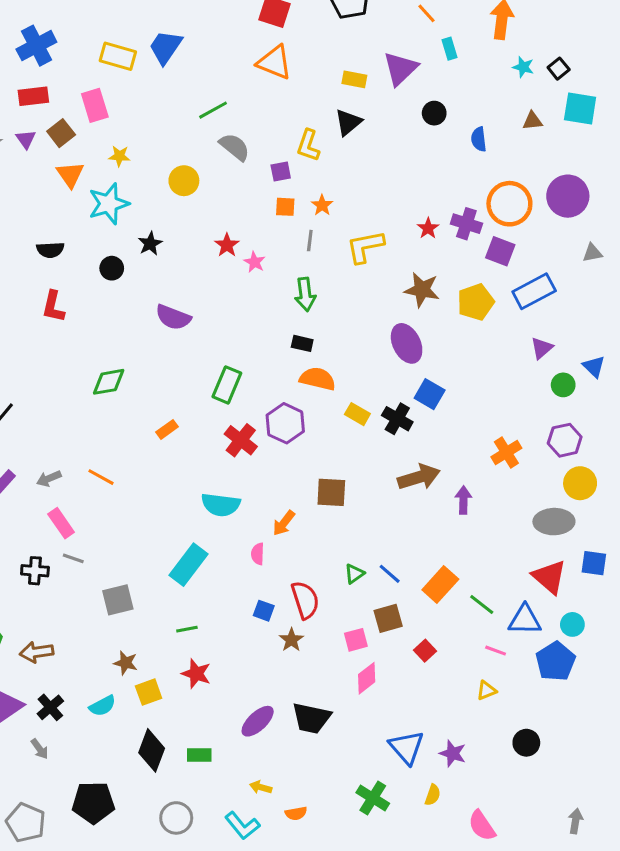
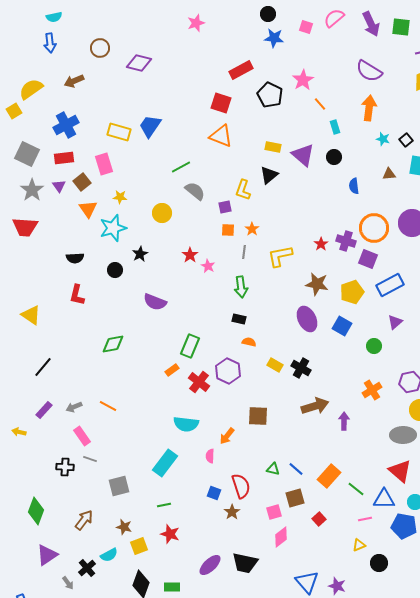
purple triangle: (400, 69) -> (303, 155), moved, turned -35
black circle: (434, 113) -> (334, 157), moved
orange semicircle: (317, 379) -> (249, 342), size x0.6
green circle: (563, 385) -> (374, 346), moved
blue square: (430, 394) -> (342, 326), moved
orange rectangle: (167, 429) -> (172, 370), moved
green triangle: (354, 574) -> (273, 469), turned 48
pink line: (496, 651) -> (365, 519), turned -32
brown arrow: (36, 652) -> (84, 520), moved, turned 135
blue pentagon: (556, 661) -> (404, 526), turned -30
black cross: (50, 707) -> (87, 568), moved
black circle: (526, 743) -> (379, 563), moved

